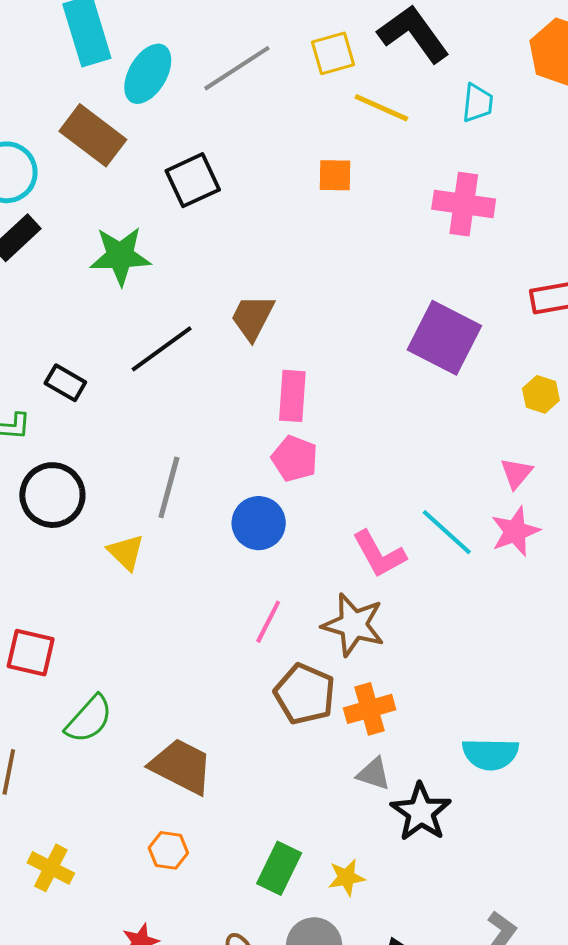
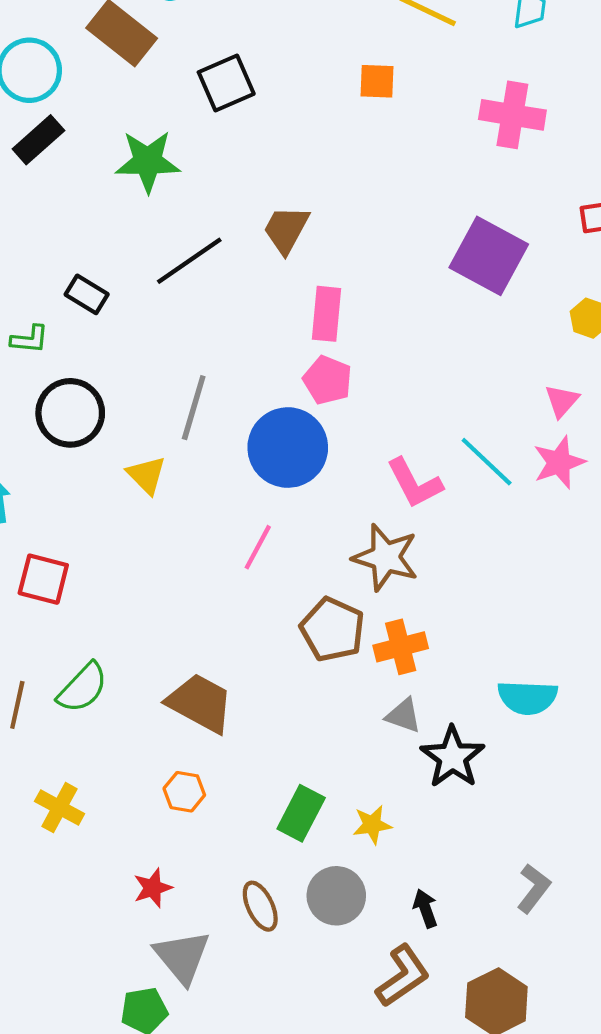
blue circle: (259, 523) -> (288, 448), size x1.4
pink line: (268, 622) -> (258, 547), moved
green semicircle: (89, 719) -> (83, 688), moved

